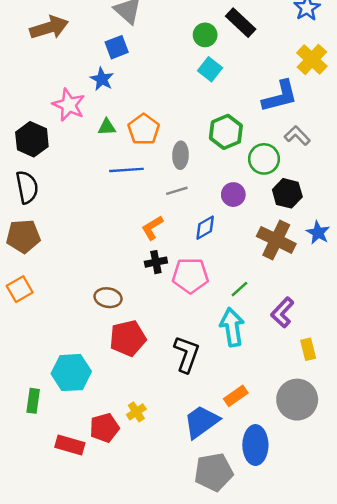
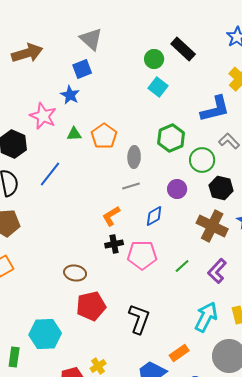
blue line: (126, 170) -> (50, 174), moved, turned -48
purple L-shape: (282, 312) -> (217, 271), moved
cyan arrow: (232, 327) -> (206, 317), moved, turned 36

